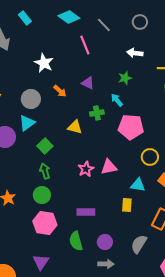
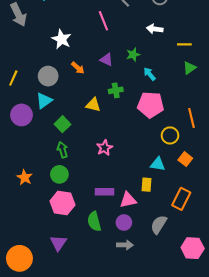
green star: (125, 78) -> (133, 55), moved
cyan arrow: (117, 100) -> (150, 74), moved
pink triangle: (109, 167) -> (128, 200), moved

